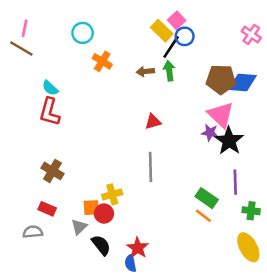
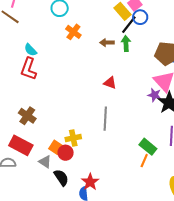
red triangle: (153, 122) -> (110, 83), turned 32
orange square: (91, 208) -> (56, 147), turned 32
red rectangle: (47, 209) -> (21, 145), size x1.6
orange line: (203, 216) -> (144, 161), turned 72
gray triangle: (79, 227) -> (45, 162), turned -48

